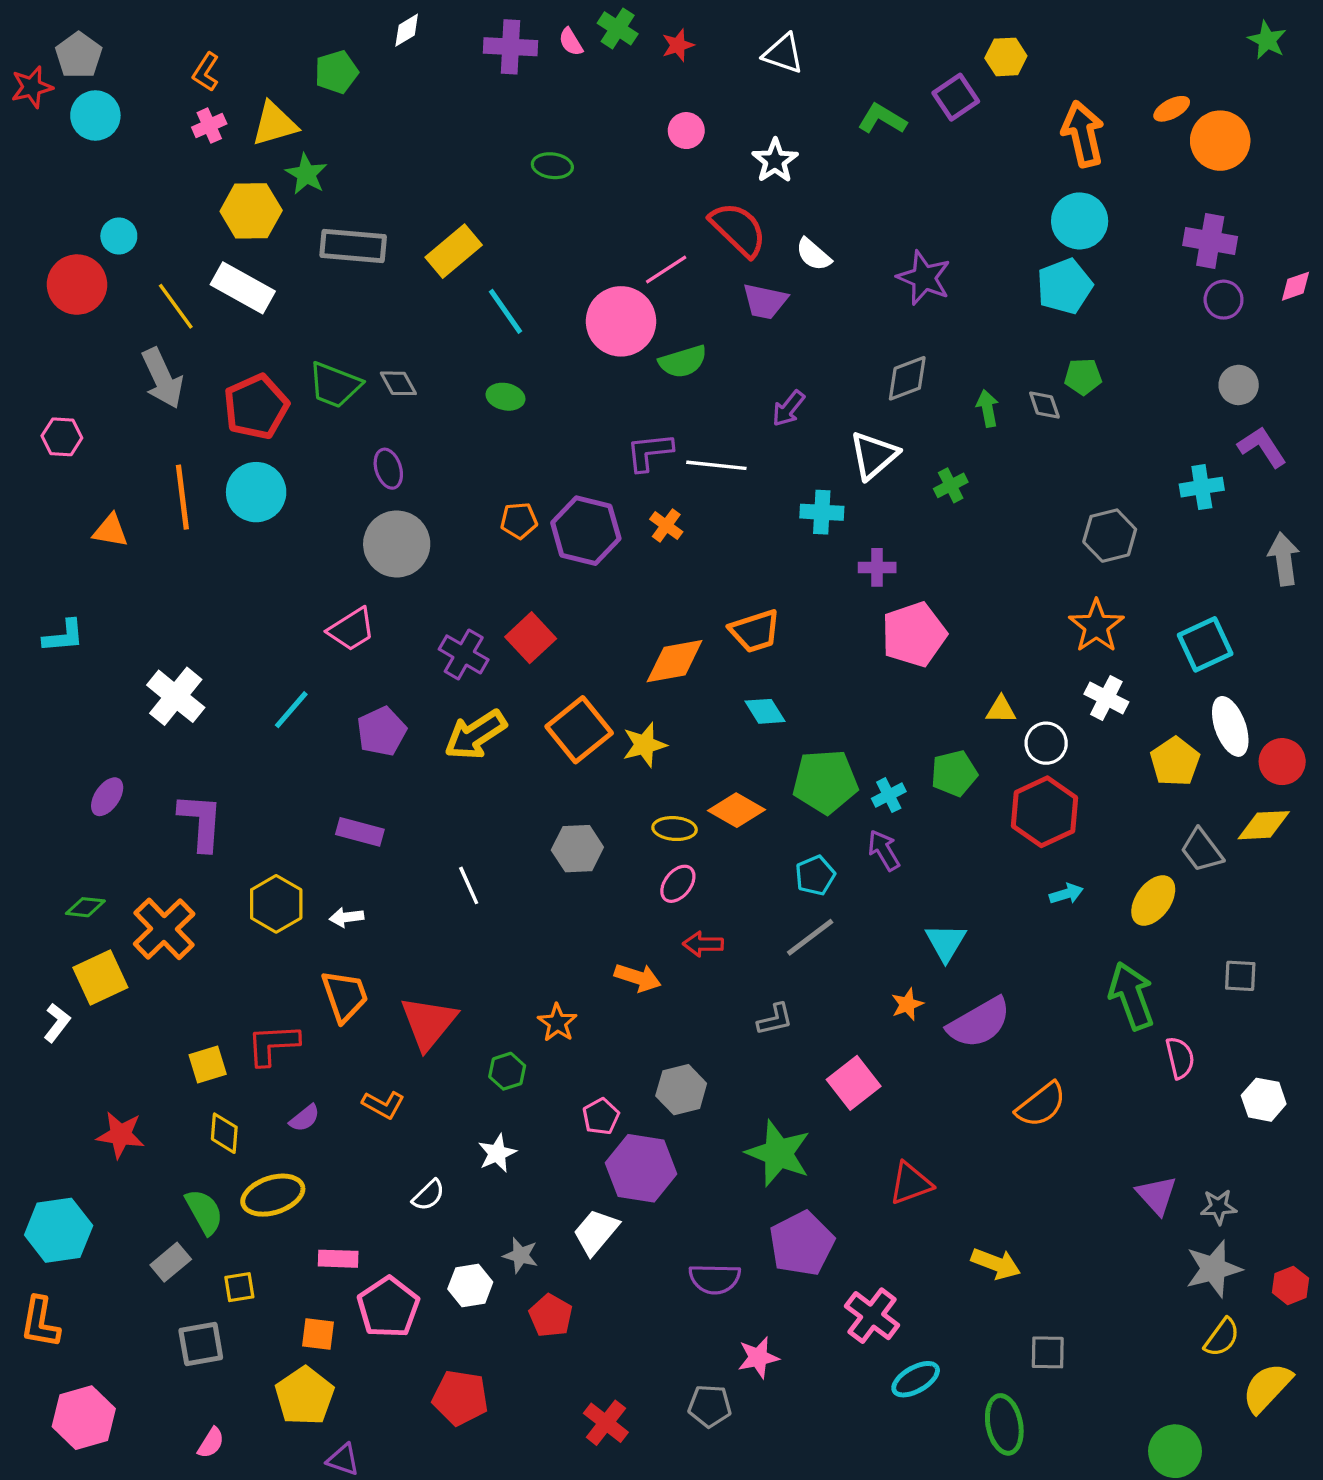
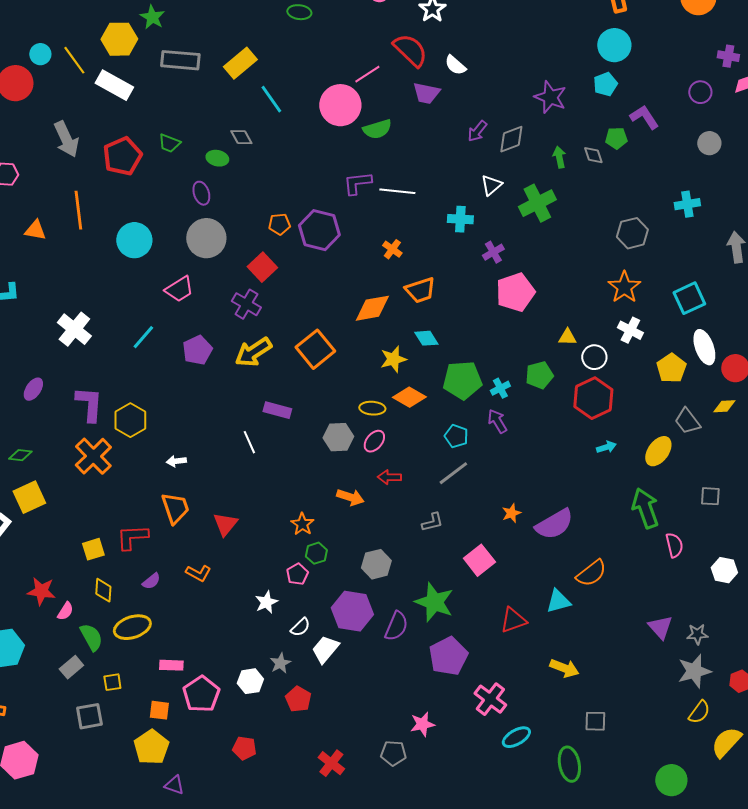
purple cross: (1210, 241) -> (728, 56), moved, size x0.7
purple star: (924, 278) -> (550, 97), moved
cyan pentagon: (1065, 286) -> (605, 84), size x0.7
yellow line: (176, 306) -> (74, 60), moved
gray diamond: (398, 383) -> (241, 137), moved
green trapezoid: (335, 385) -> (169, 143), size x0.7
green ellipse: (505, 397) -> (217, 158), moved
purple arrow: (788, 408) -> (477, 131), moved
purple L-shape: (1262, 447) -> (644, 117), moved
white triangle: (874, 455) -> (491, 185), size x0.7
green cross: (951, 485) -> (537, 203), size x1.8
cyan circle: (256, 492) -> (134, 240), moved
orange cross: (666, 526) -> (392, 249), moved
purple cross: (877, 567) -> (493, 252), turned -30
red square: (531, 638) -> (262, 267), moved
yellow star: (644, 745) -> (393, 359), moved
yellow diamond: (1264, 825) -> (724, 406), size x0.7
purple rectangle: (360, 832) -> (277, 410), moved
gray hexagon: (577, 849) -> (338, 437), moved
cyan pentagon: (815, 875) -> (456, 436), turned -30
yellow hexagon: (276, 904) -> (130, 420), moved
orange cross: (164, 929) -> (93, 456), moved
cyan triangle: (946, 942) -> (558, 601), moved, turned 44
red triangle: (428, 1023) -> (225, 524), size x0.7
green hexagon: (507, 1071) -> (316, 553), moved
pink pentagon: (601, 1116) -> (297, 574), moved
white semicircle: (428, 1195) -> (300, 627), moved
gray star: (521, 1255) -> (280, 663), turned 30
purple semicircle: (715, 1279) -> (396, 626), moved, turned -68
red pentagon: (460, 1398) -> (244, 748), size x0.7
pink semicircle: (211, 1443) -> (65, 611), moved

